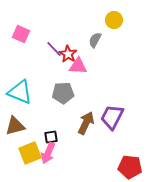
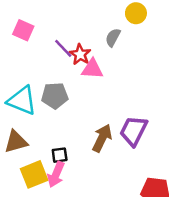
gray pentagon: (63, 93) -> (55, 96), moved

